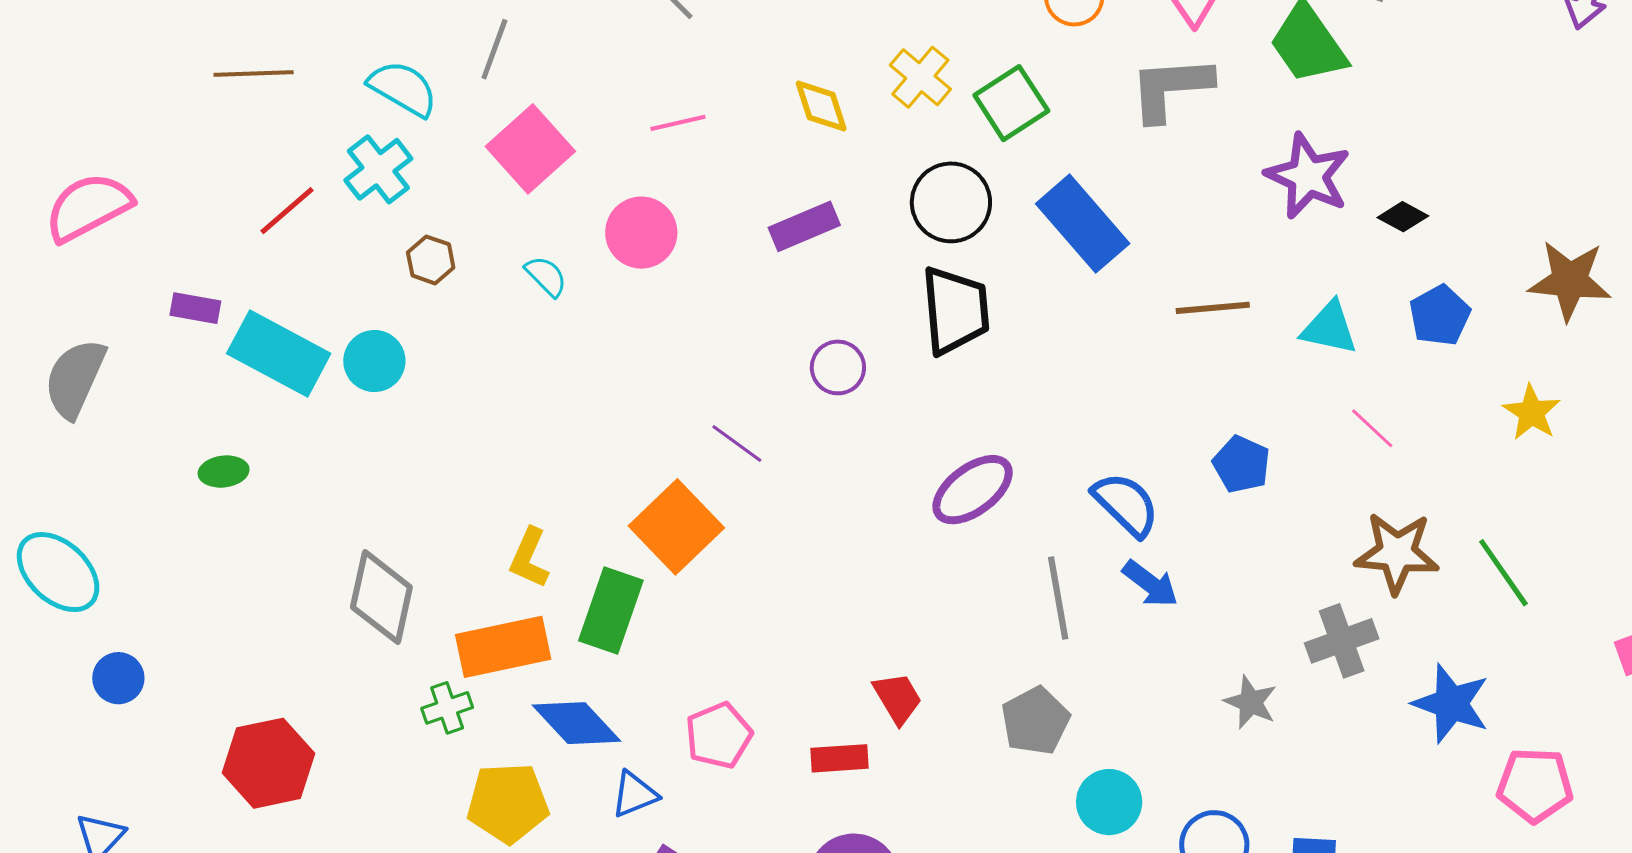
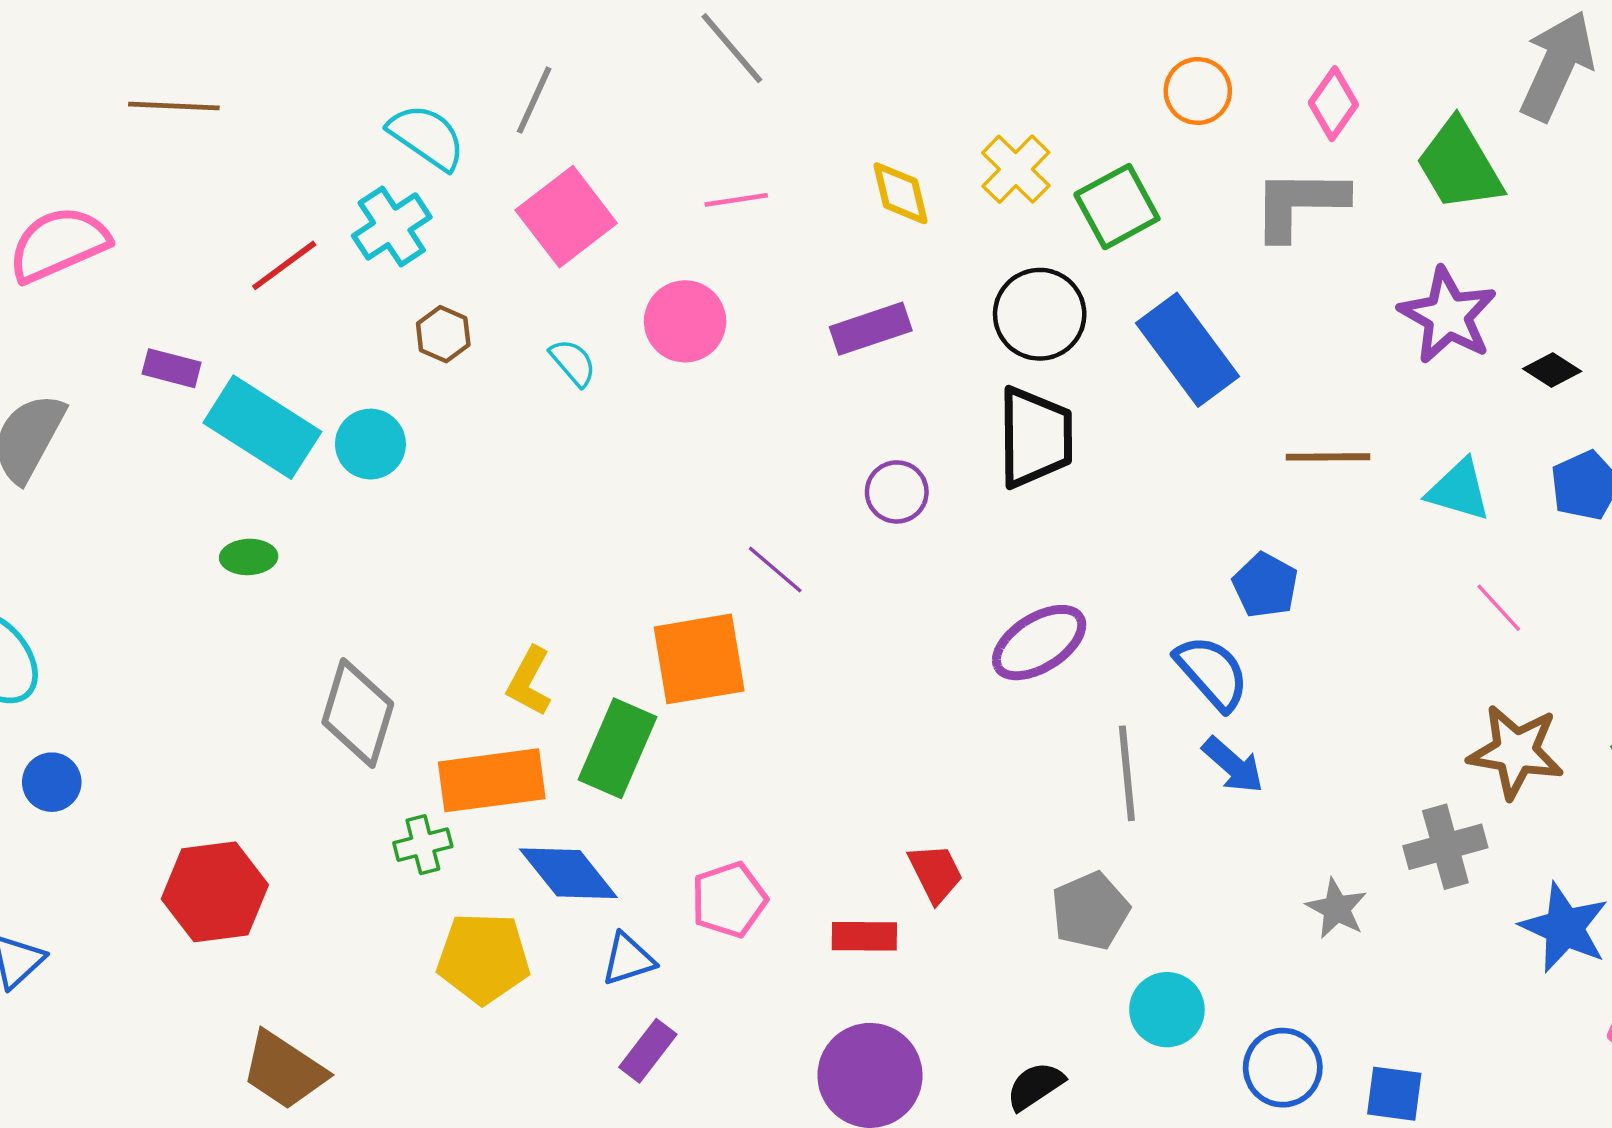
brown line: (254, 74) -> (174, 106), moved
blue pentagon: (1241, 464) -> (1265, 585), moved
green ellipse: (224, 472) -> (249, 557), moved
orange square: (676, 527) -> (699, 659), turned 30

